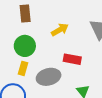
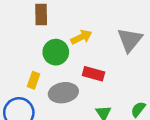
green circle: (25, 46) -> (56, 52), moved

